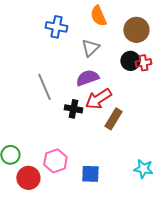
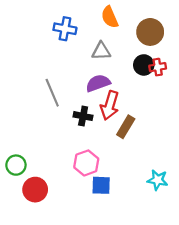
gray triangle: (90, 48) -> (101, 51), turned 42
red arrow: (98, 99) -> (110, 105), turned -40
pink hexagon: (55, 161) -> (86, 163), moved

